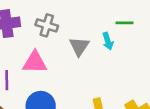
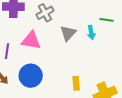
gray cross: (47, 25) -> (45, 13), turned 36

